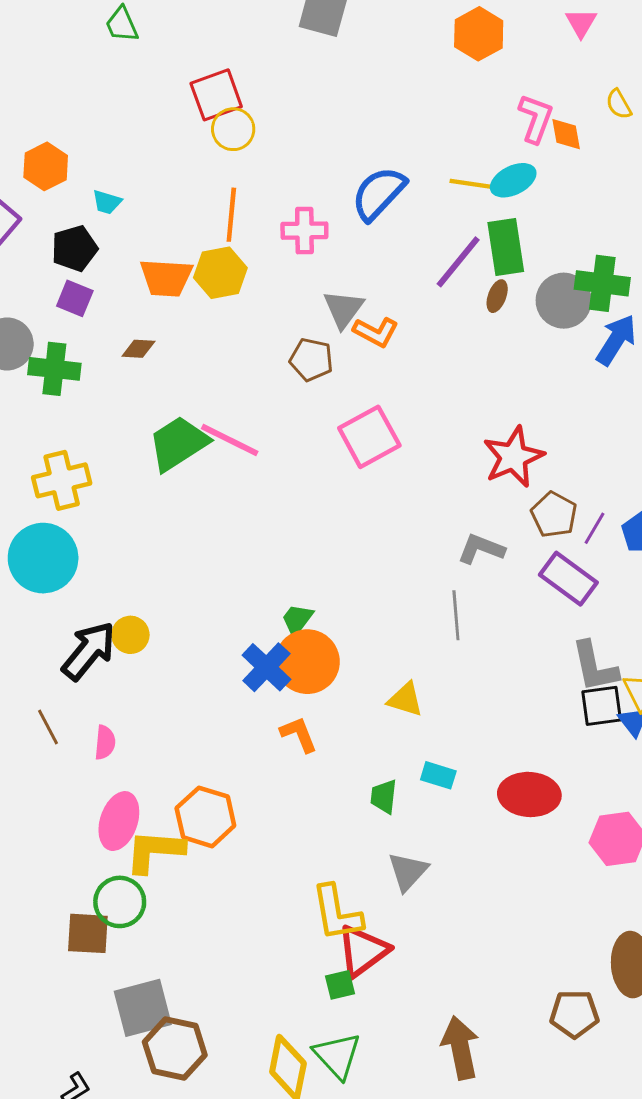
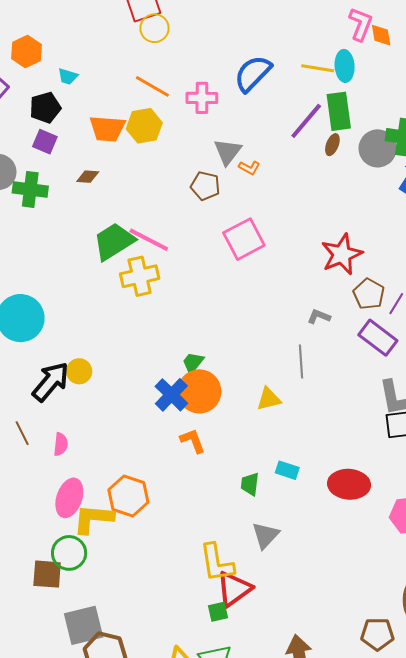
cyan ellipse: (513, 180) -> (345, 66), turned -68
orange line: (231, 215) -> (152, 86), turned -66
orange L-shape: (376, 332) -> (249, 168), size x0.7
yellow cross: (62, 480) -> (140, 276), moved
gray L-shape: (481, 549) -> (319, 316), size x0.7
yellow triangle: (405, 699) -> (269, 399), moved, turned -32

